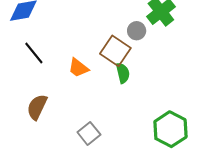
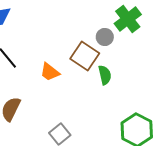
green semicircle: (123, 73) -> (105, 75), moved

